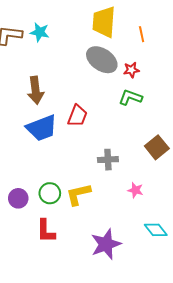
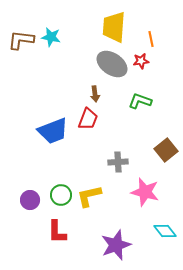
red star: (131, 70) -> (141, 61), moved
brown arrow: (36, 90) -> (95, 94), moved, size x0.6
pink star: (135, 190) -> (145, 192), size x1.8

